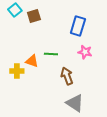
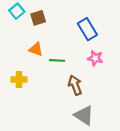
blue rectangle: (78, 26) -> (87, 29), turned -48
orange triangle: (32, 61) -> (36, 49), moved

